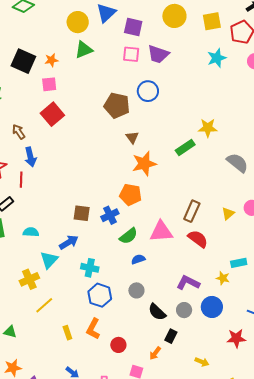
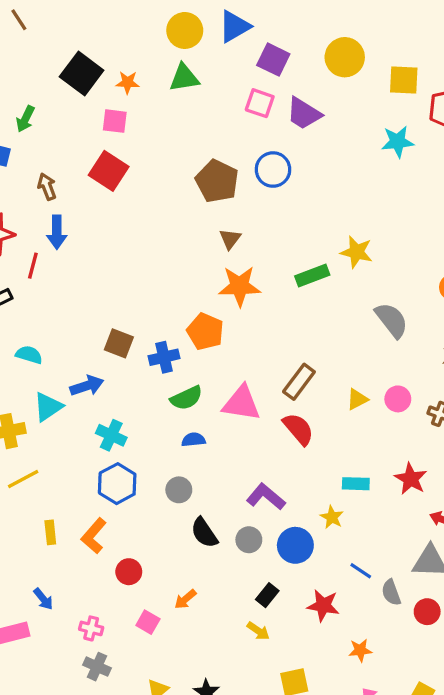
red square: (52, 114) -> (109, 171), turned -30
yellow star: (223, 278) -> (332, 517), moved
black rectangle: (171, 336) -> (267, 595), moved

